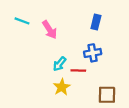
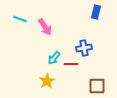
blue rectangle: (96, 22) -> (96, 12), moved
yellow star: (62, 87) -> (47, 81), moved

